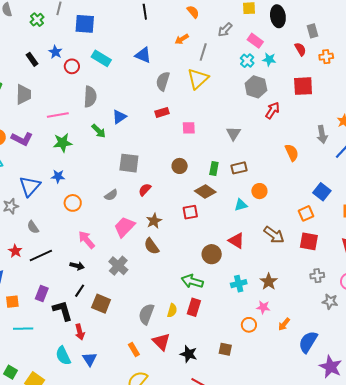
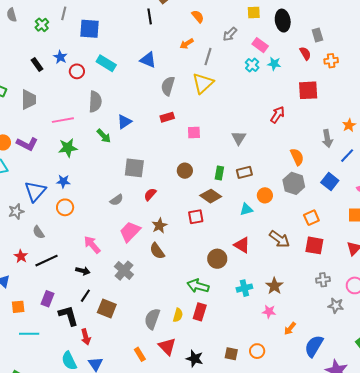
gray hexagon: (256, 87) -> (294, 183), moved
blue square: (322, 192) -> (330, 182), moved
orange circle: (73, 203) -> (65, 207), moved
orange circle: (249, 325) -> (257, 351), moved

